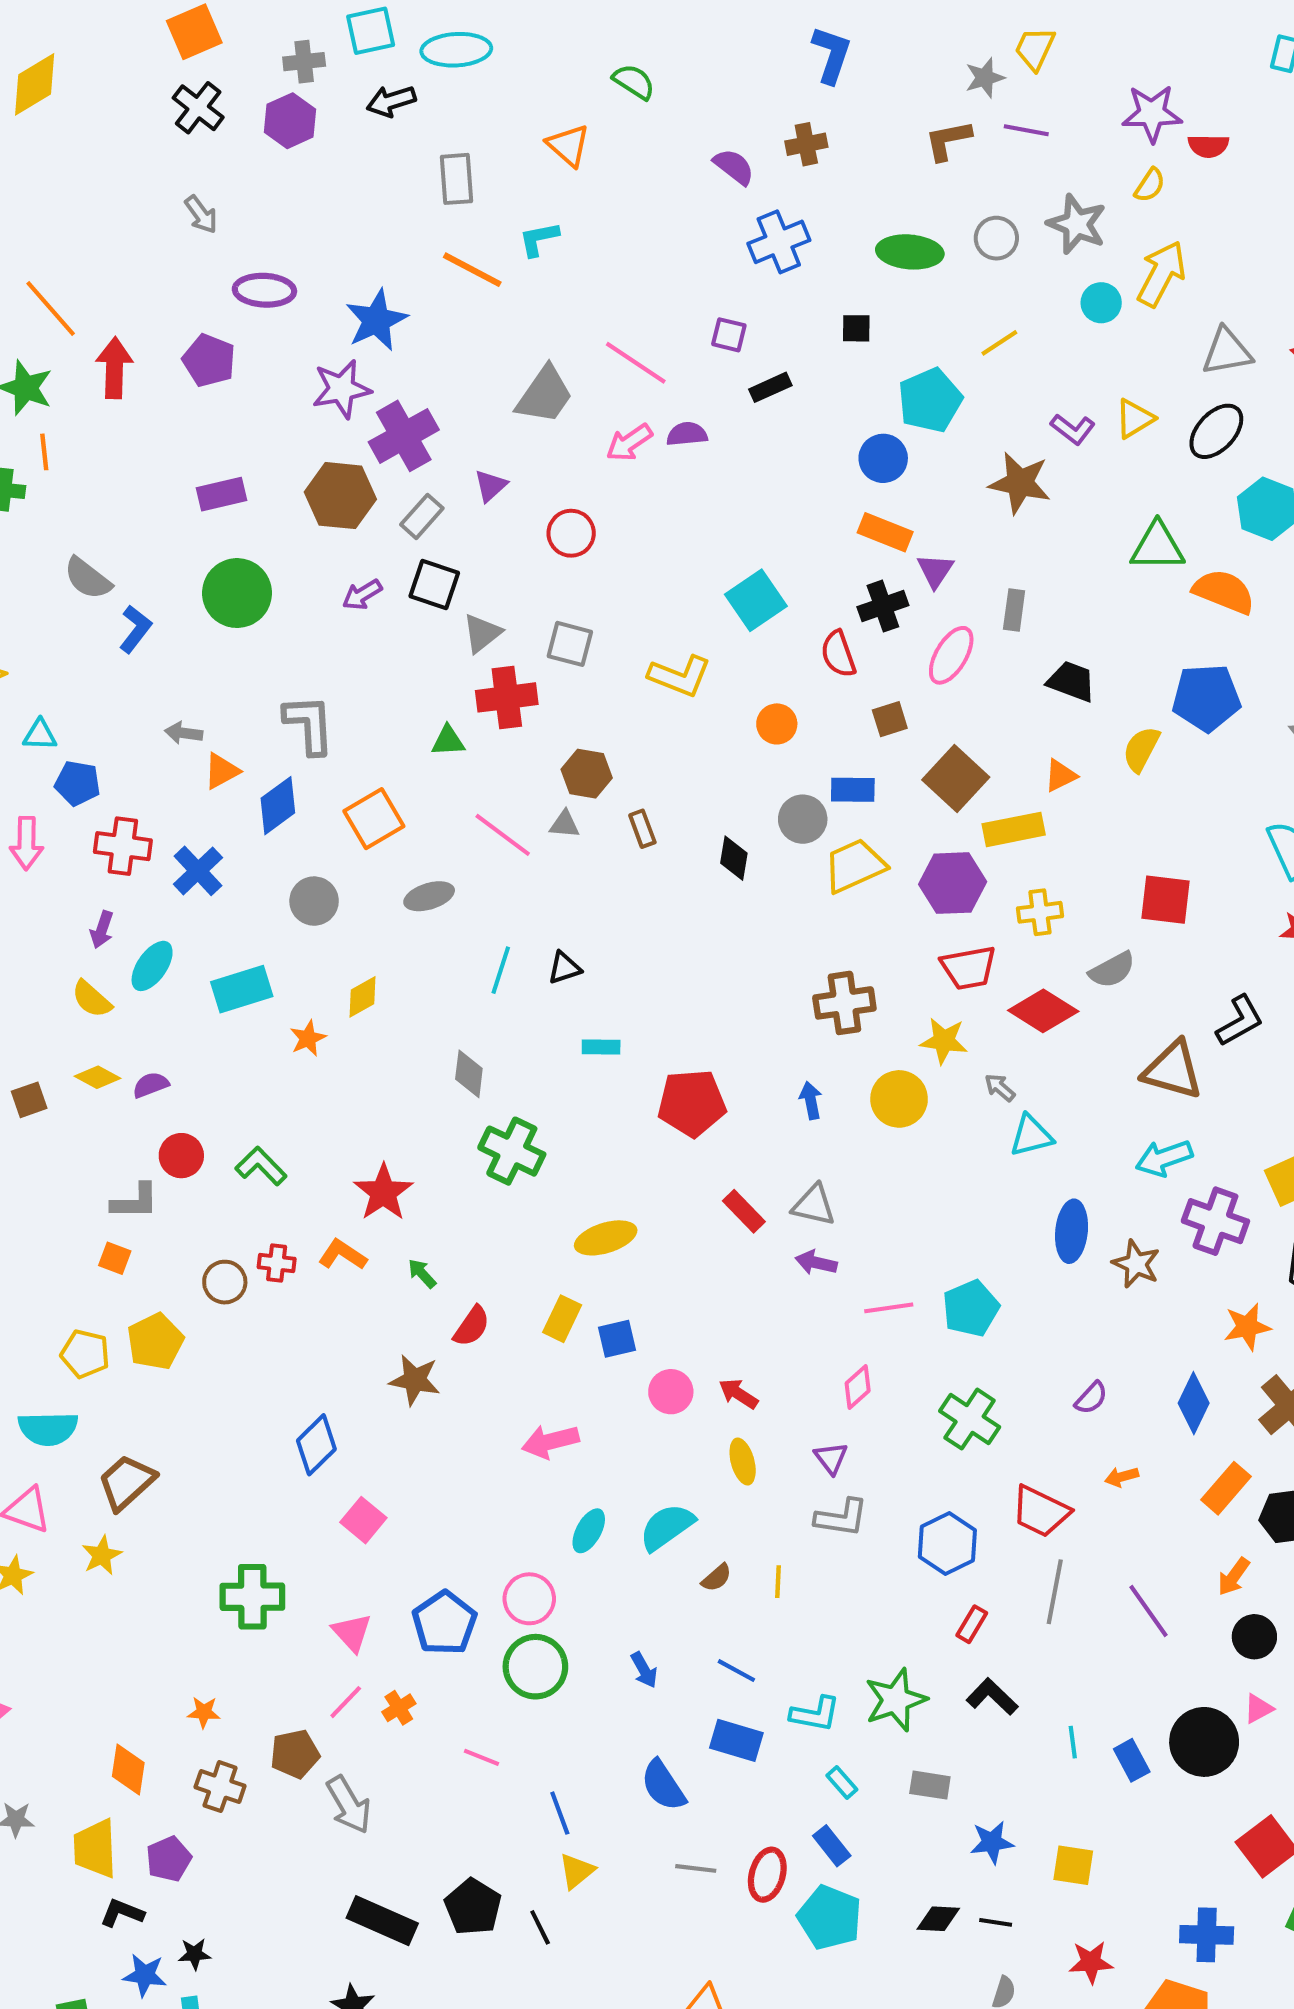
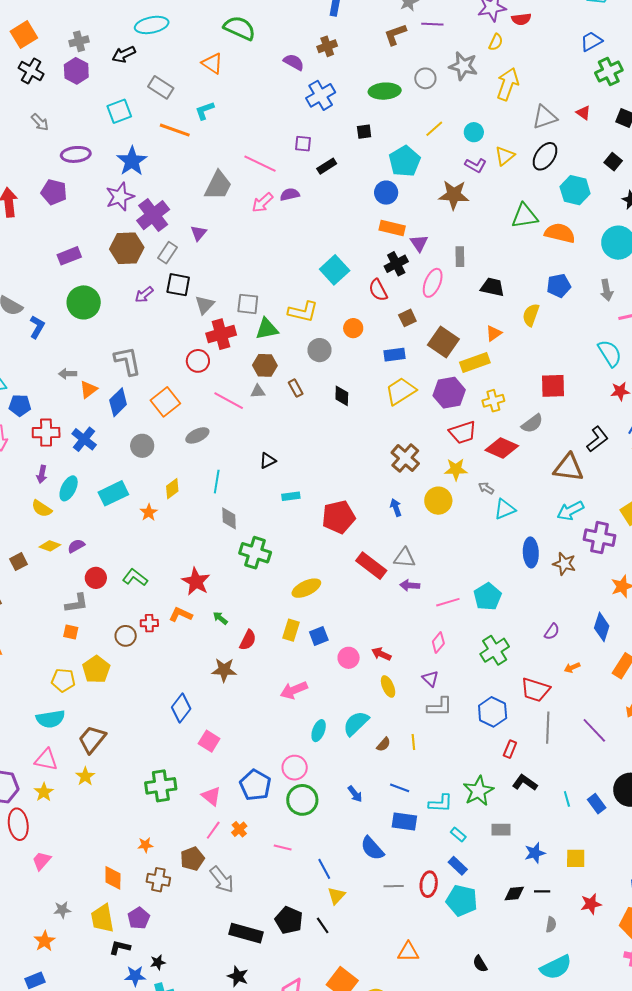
cyan square: (371, 31) -> (119, 111), moved
green semicircle: (634, 82) -> (240, 28), size x1.5
gray rectangle: (457, 179) -> (161, 87), turned -45
cyan circle: (1101, 303) -> (474, 132), moved
red circle: (571, 533) -> (198, 361), moved
blue pentagon: (1206, 698) -> (559, 286), size x0.7
green triangle: (448, 741) -> (267, 329), moved, size x1.4
gray circle: (803, 819) -> (320, 350), moved
cyan line: (501, 970) -> (217, 482), moved
brown cross: (844, 1003) -> (405, 458), turned -32
red rectangle: (744, 1211) -> (371, 566), size x1.4
green cross: (970, 1419) -> (495, 650), turned 32

